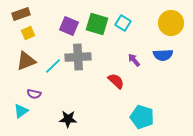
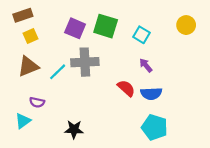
cyan square: (123, 23) -> (141, 35), moved
yellow circle: (171, 23) -> (186, 25), size x0.7
blue semicircle: (163, 55) -> (151, 94), moved

